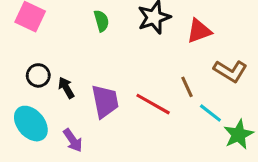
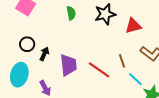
black arrow: (66, 88) -> (44, 54), turned 48
cyan ellipse: (31, 124) -> (19, 75), turned 50

